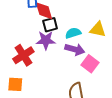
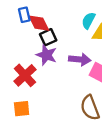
cyan semicircle: (73, 33) -> (88, 21), moved, turned -35
purple star: (46, 40) -> (46, 55), turned 30

